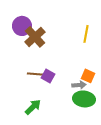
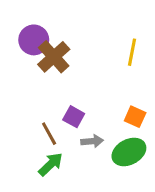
brown line: (35, 74) -> (49, 134), moved, turned 56
gray arrow: (79, 85) -> (92, 141), moved
green ellipse: (84, 99) -> (129, 152), turned -35

